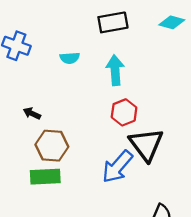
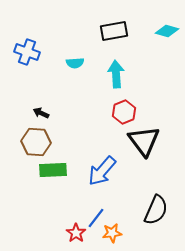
brown hexagon: (52, 146) -> (36, 142), moved
blue arrow: (117, 167) -> (102, 171), moved

